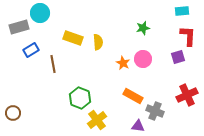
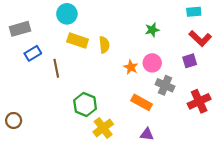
cyan circle: (40, 13) -> (67, 14), moved
red L-shape: (188, 36) -> (200, 38), turned 130
gray cross: (155, 111) -> (165, 85), moved

